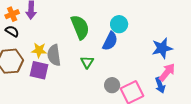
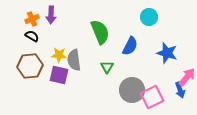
cyan circle: (119, 24) -> (149, 17), moved
blue star: (162, 48) -> (167, 53), moved, turned 30
gray circle: (112, 85) -> (132, 90), size x1.6

